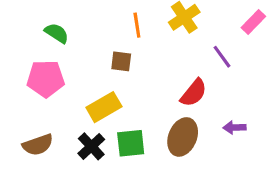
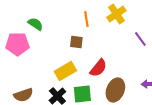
pink pentagon: (46, 79) -> (17, 44), moved
red semicircle: (194, 93) -> (98, 68), moved

